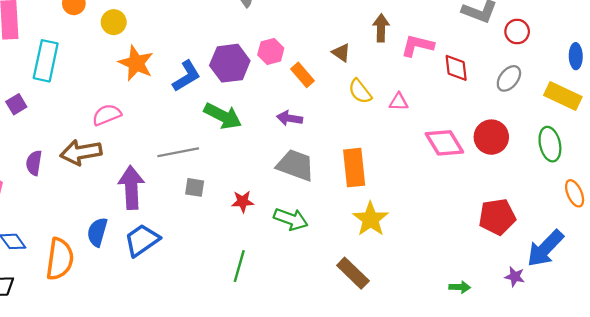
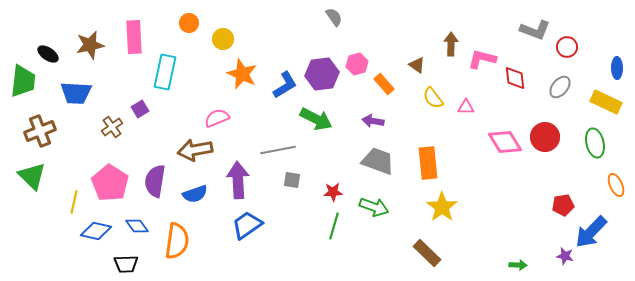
purple semicircle: (34, 163) -> (155, 181), moved, size x1.5
red pentagon: (497, 217) -> (563, 205), moved, size x0.7
blue semicircle: (97, 232) -> (195, 194), moved, turned -125
green line: (239, 266) -> (334, 226), moved

